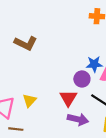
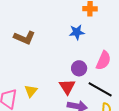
blue star: (94, 64) -> (77, 32), moved

